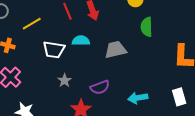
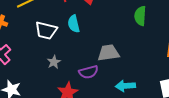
cyan semicircle: (81, 41) -> (74, 24), turned -108
gray trapezoid: (116, 50) -> (108, 53), moved

